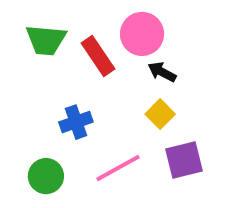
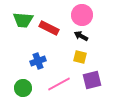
pink circle: (142, 34) -> (82, 15), moved
red rectangle: (98, 56) -> (49, 28), turned -30
yellow square: (160, 114) -> (80, 57), turned -32

